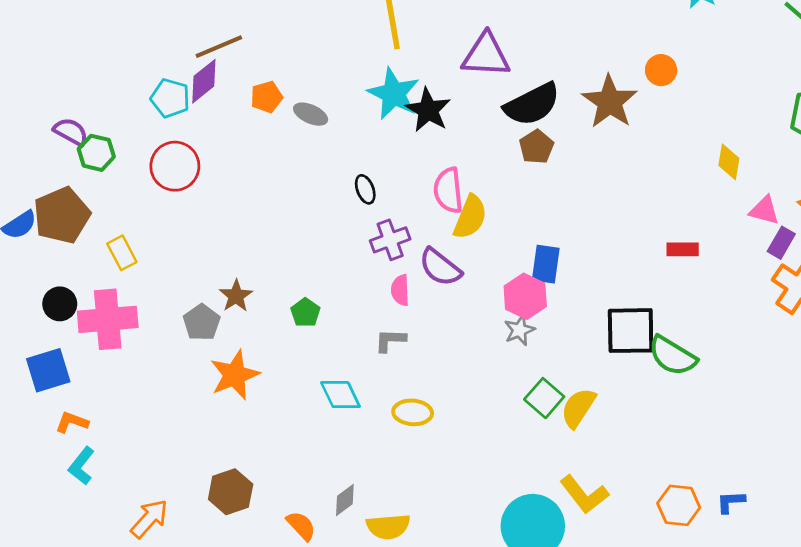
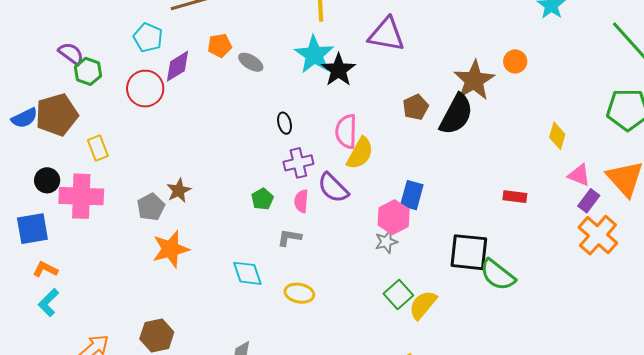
purple diamond: (204, 81) -> (177, 66), moved
black semicircle: (532, 104) -> (456, 114), moved, turned -42
green pentagon: (305, 313) -> (262, 199), moved

